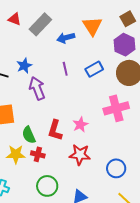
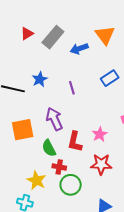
red triangle: (15, 19) -> (27, 34), turned -48
purple line: (65, 69) -> (72, 88), moved
purple arrow: (37, 88) -> (54, 119), moved
yellow star: (16, 154) -> (36, 180), moved, turned 30
green circle: (47, 186) -> (71, 185), moved

